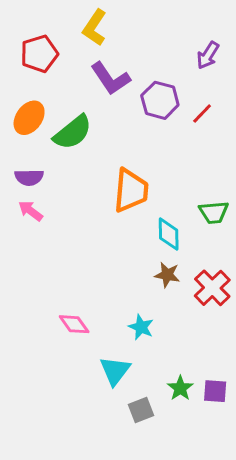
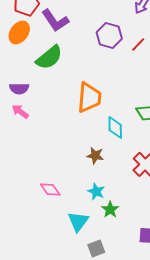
purple L-shape: (110, 79) -> (55, 20), moved
orange ellipse: (29, 118) -> (19, 32), moved
brown star: (167, 275) -> (95, 156), moved
green star: (180, 388) -> (110, 210), moved

